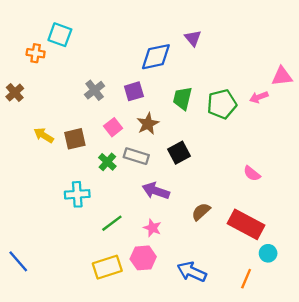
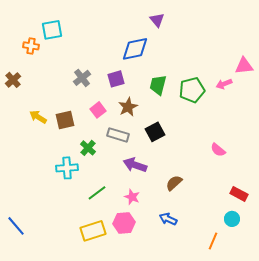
cyan square: (60, 35) -> (52, 30), turned -30
purple triangle: (193, 38) -> (157, 20), moved
green cross: (107, 162) -> (88, 148), moved
red rectangle: (246, 224) -> (239, 194), moved, size x0.6
blue arrow: (192, 272) -> (168, 219), moved, size x0.7

